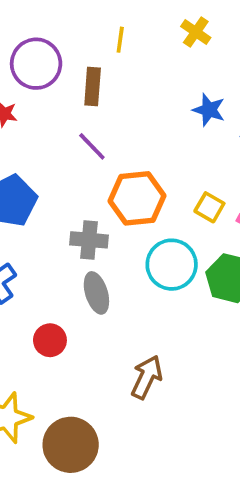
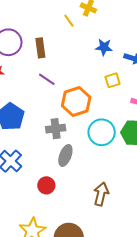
yellow line: (120, 40) -> (69, 21), moved, turned -32
yellow square: (209, 207) -> (113, 80), moved, turned -35
gray ellipse: (96, 293) -> (65, 155), turned 50

